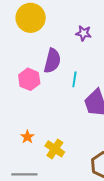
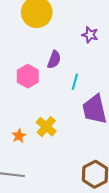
purple semicircle: (52, 61) -> (54, 60), size x0.7
yellow cross: (55, 149) -> (46, 127), moved

